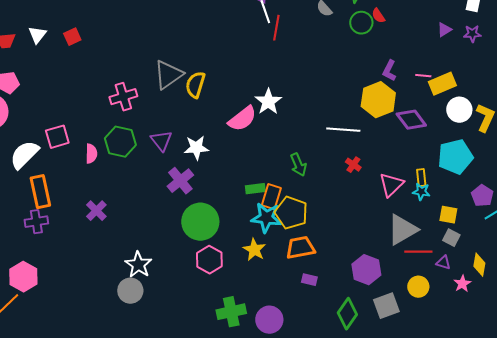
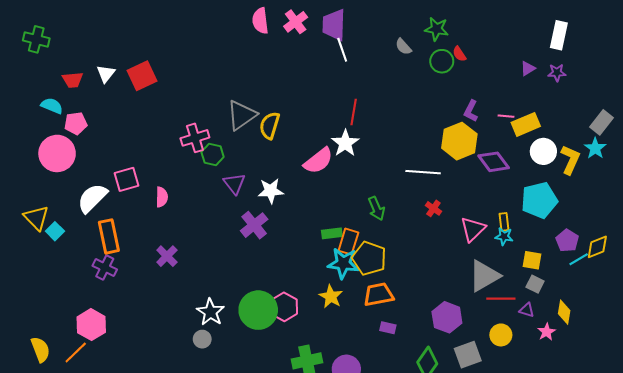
red line: (276, 28) -> (354, 112), moved
red square: (72, 37) -> (142, 76), size x1.6
green hexagon: (120, 142) -> (213, 155), moved, size x0.7
purple cross: (36, 222) -> (105, 268), turned 35
green circle: (200, 222) -> (258, 310), moved
gray circle: (130, 291) -> (202, 339), size x0.7

